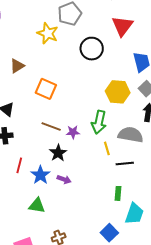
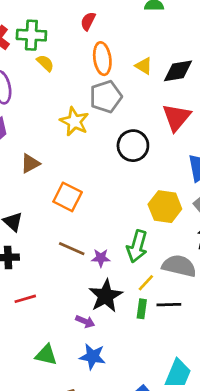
yellow line: (107, 148) -> (146, 283), turned 56
black star: (58, 153) -> (106, 296), moved, size x1.4
red line: (19, 165) -> (25, 299), turned 56
blue star: (40, 175) -> (93, 357), moved, turned -30
green rectangle: (118, 193) -> (142, 309), moved

